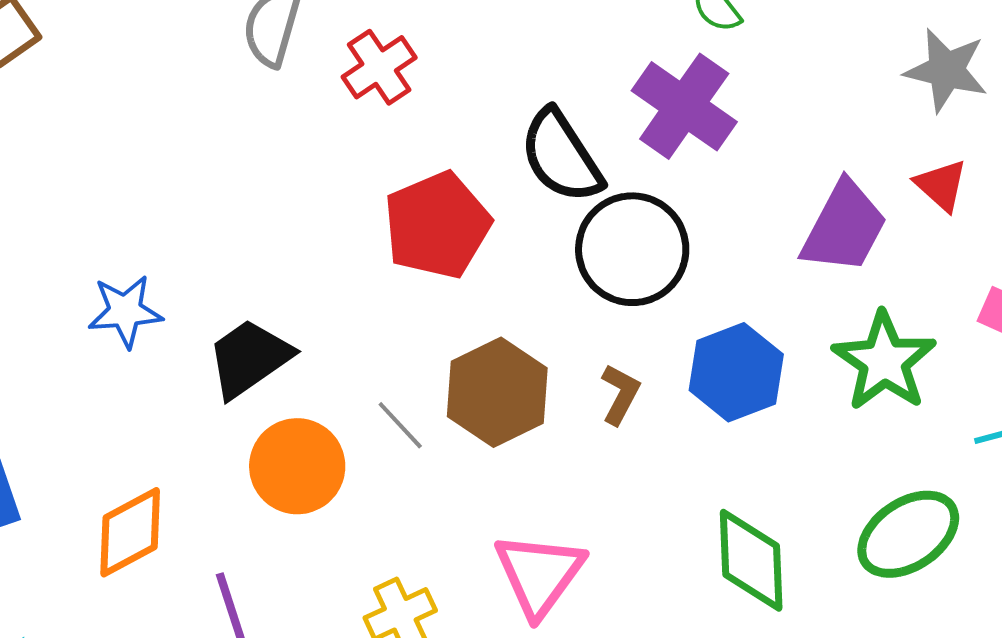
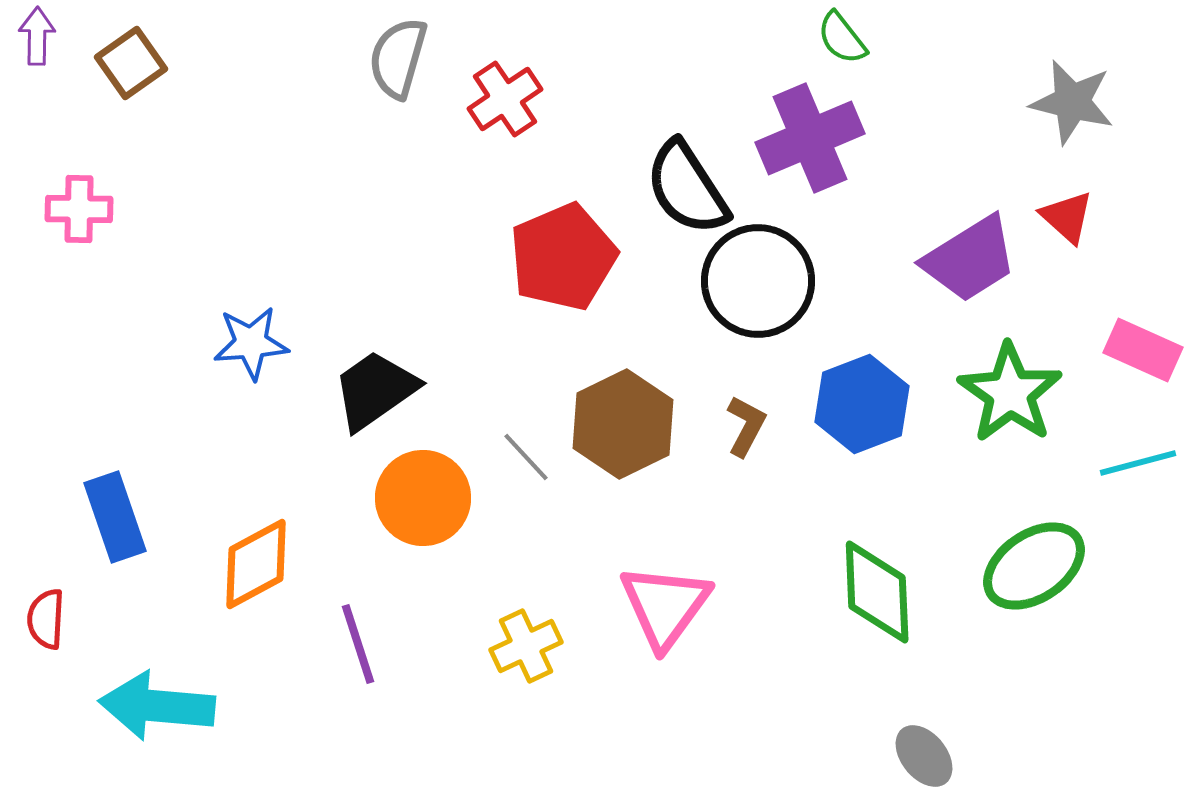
purple cross: (684, 106) -> (810, 138), turned 32
purple trapezoid: (844, 227) -> (970, 259), turned 30

